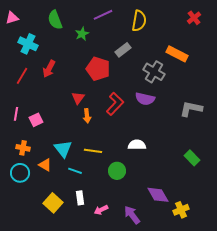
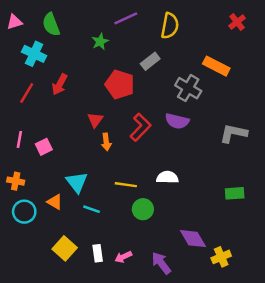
green semicircle: (55, 20) -> (51, 24), moved
orange cross: (23, 148) -> (16, 181), moved
yellow line: (93, 151) -> (126, 185), moved
green rectangle: (192, 158) -> (235, 193), turned -49
white rectangle: (80, 198) -> (98, 253), moved

